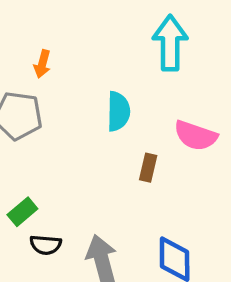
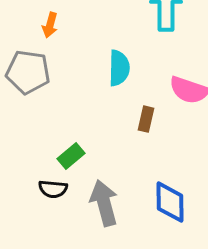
green rectangle: (22, 212) -> (71, 156), moved

